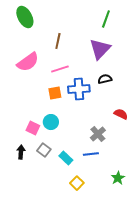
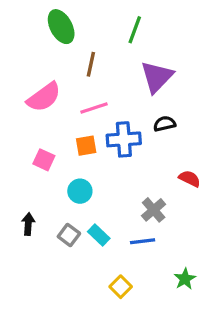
green ellipse: (25, 17) -> (61, 27), moved
green line: (106, 19) -> (135, 30), moved
pink square: (33, 128) -> (44, 160), moved
black arrow: (21, 152) -> (28, 224), moved
cyan rectangle: (66, 158) -> (99, 235), moved

